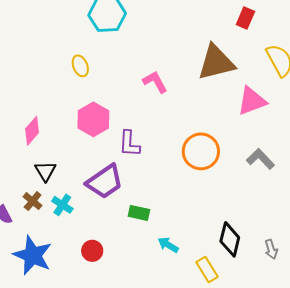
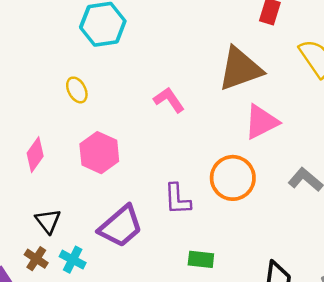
pink triangle: (252, 101) -> (261, 122), moved
pink diamond: (32, 131) -> (35, 155), moved
purple L-shape: (129, 144) -> (177, 199), moved
green rectangle: (139, 213) -> (201, 259), moved

